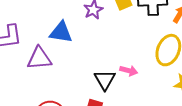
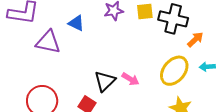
blue triangle: (61, 32) -> (76, 23), size x0.7

